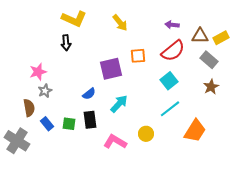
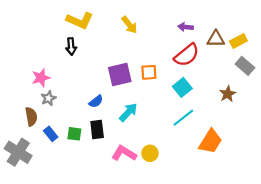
orange square: (138, 56) -> (149, 72), moved
gray rectangle: (209, 60) -> (245, 66), moved
yellow circle: (146, 134) -> (150, 153), moved

